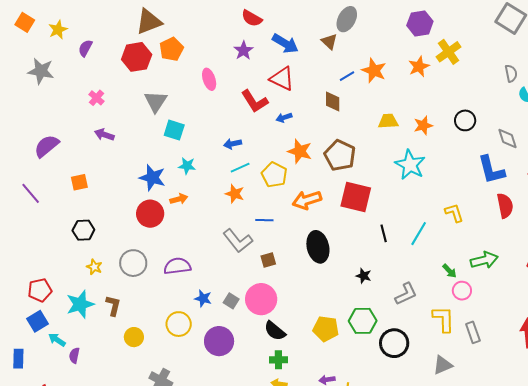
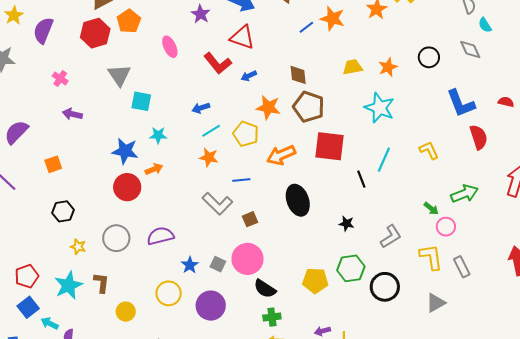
purple semicircle: (85, 48) -> (43, 30), size x1.5
brown diamond: (333, 101) -> (298, 75), moved
gray diamond: (508, 139) -> (470, 49), moved
cyan line: (419, 234) -> (384, 160), moved
blue star: (203, 298) -> (190, 265), turned 30

